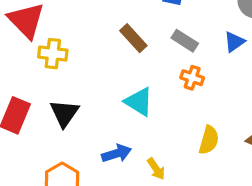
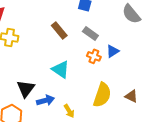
blue triangle: (234, 42) -> (113, 51), moved
black triangle: (64, 113) -> (26, 89), moved
yellow semicircle: (209, 140) -> (102, 95), size x1.4

